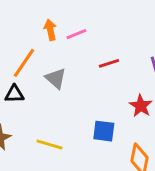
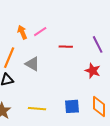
red line: (109, 63) -> (66, 47), turned 32
blue square: (104, 131) -> (72, 106), moved

